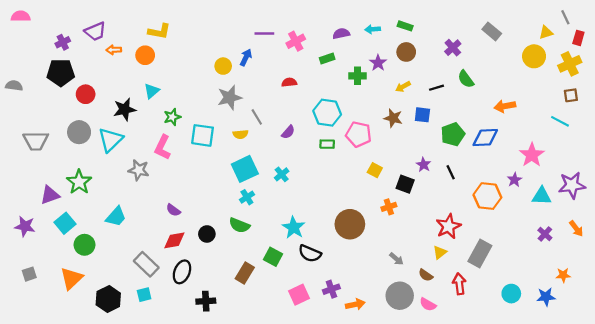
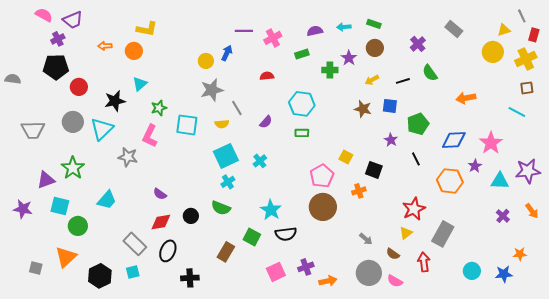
pink semicircle: (21, 16) -> (44, 15), moved, turned 30
purple trapezoid: (95, 31) -> (73, 20), moved
pink pentagon: (359, 134) -> (322, 176), moved, turned 30
blue diamond: (485, 138) -> (454, 140), moved
purple star: (424, 165) -> (391, 140), moved
cyan square: (65, 223) -> (60, 206), turned -36
black semicircle: (310, 253) -> (286, 234), turned -30
gray square: (29, 274) -> (36, 268), moved, turned 32

